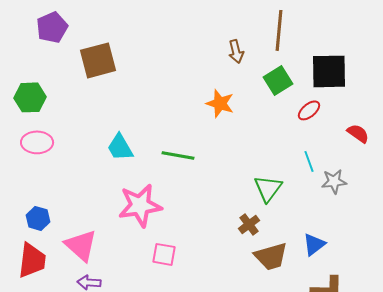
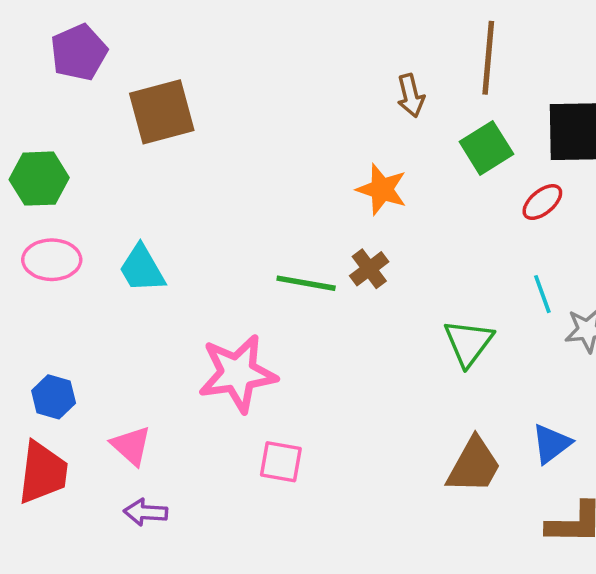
cyan trapezoid: (120, 147) -> (142, 269), moved
brown cross: (249, 224) -> (369, 269), moved
pink triangle: (81, 245) -> (131, 446), size x0.7
brown trapezoid: (271, 256) -> (474, 465), turned -45

